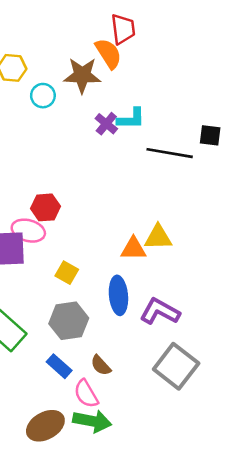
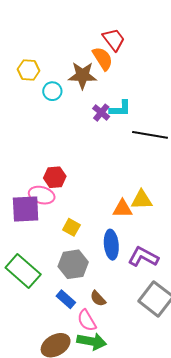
red trapezoid: (123, 29) -> (114, 40), turned -30

